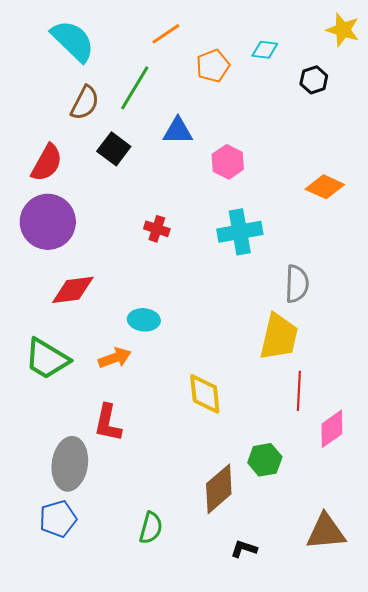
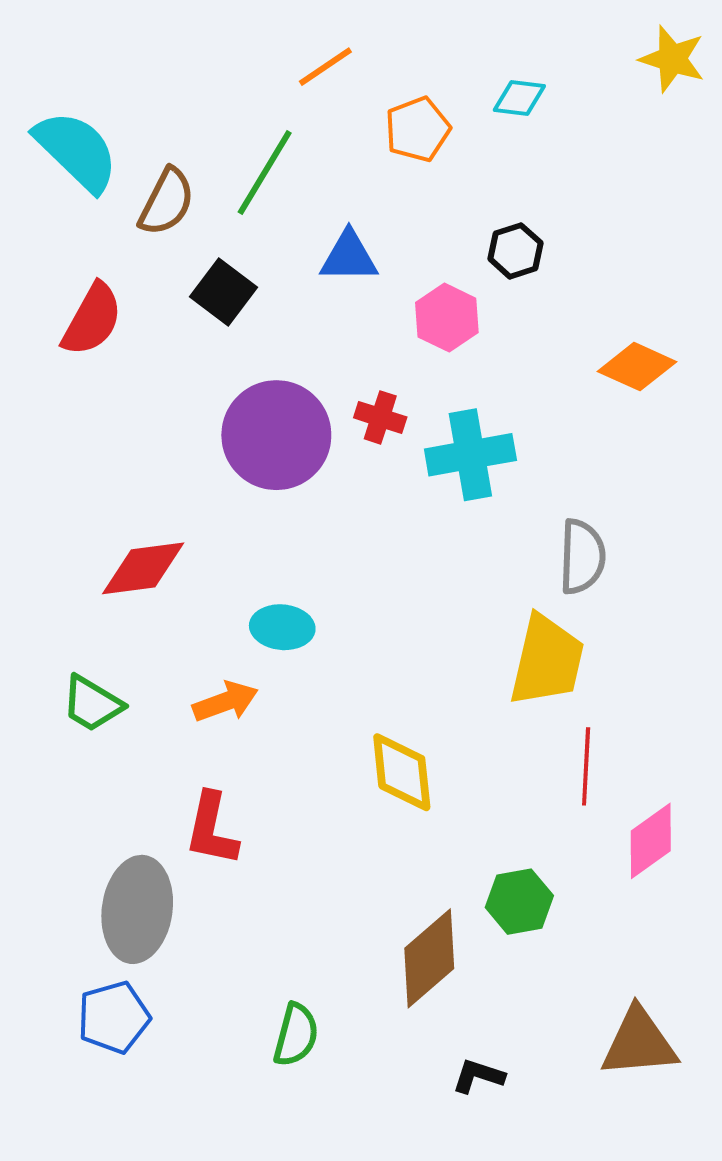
cyan semicircle: (73, 41) -> (76, 151), moved
black hexagon: (314, 80) -> (515, 251), moved
purple circle: (48, 222) -> (276, 435), moved
red cross: (157, 229) -> (380, 417), moved
green trapezoid: (47, 359) -> (92, 704), size x0.7

